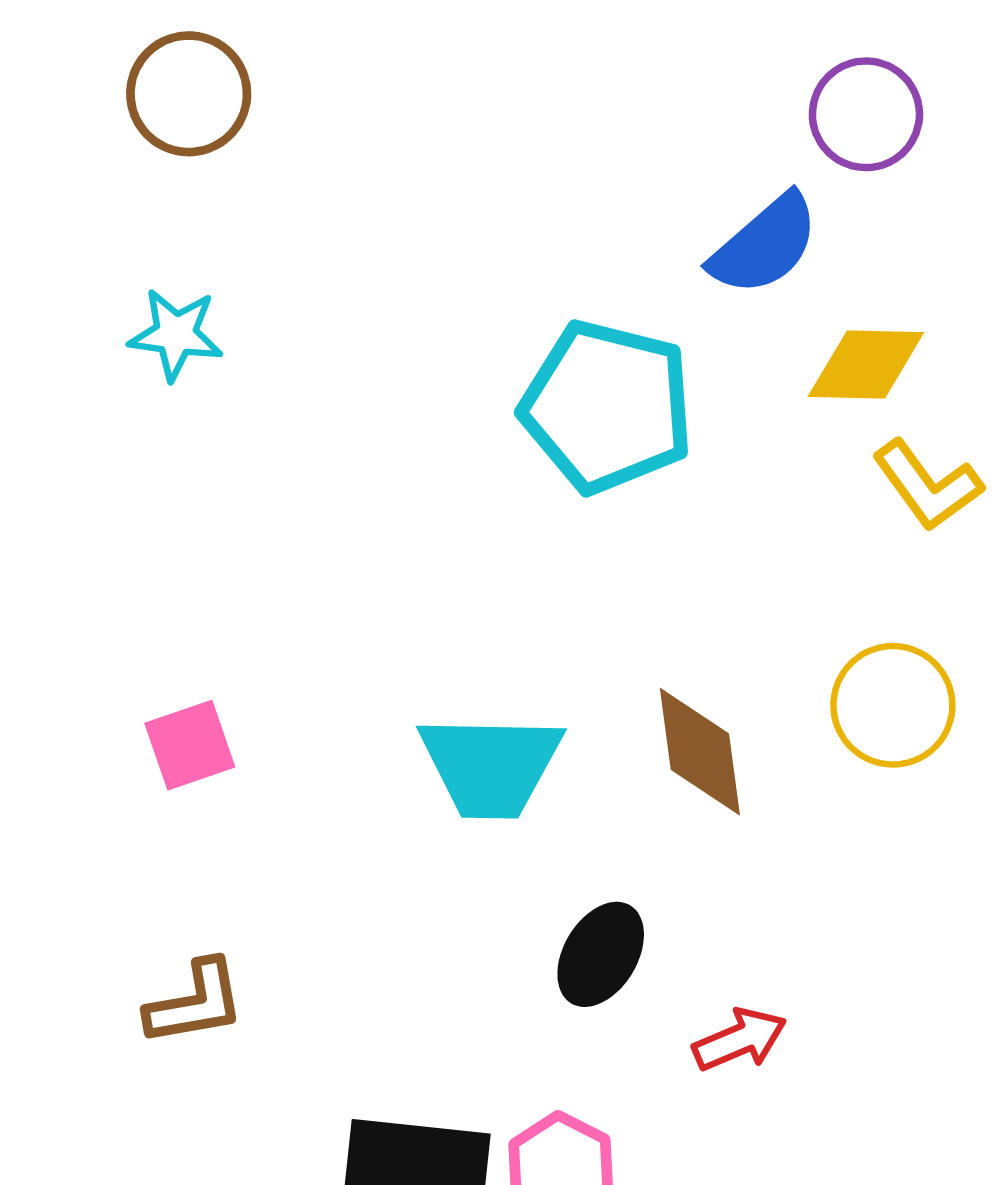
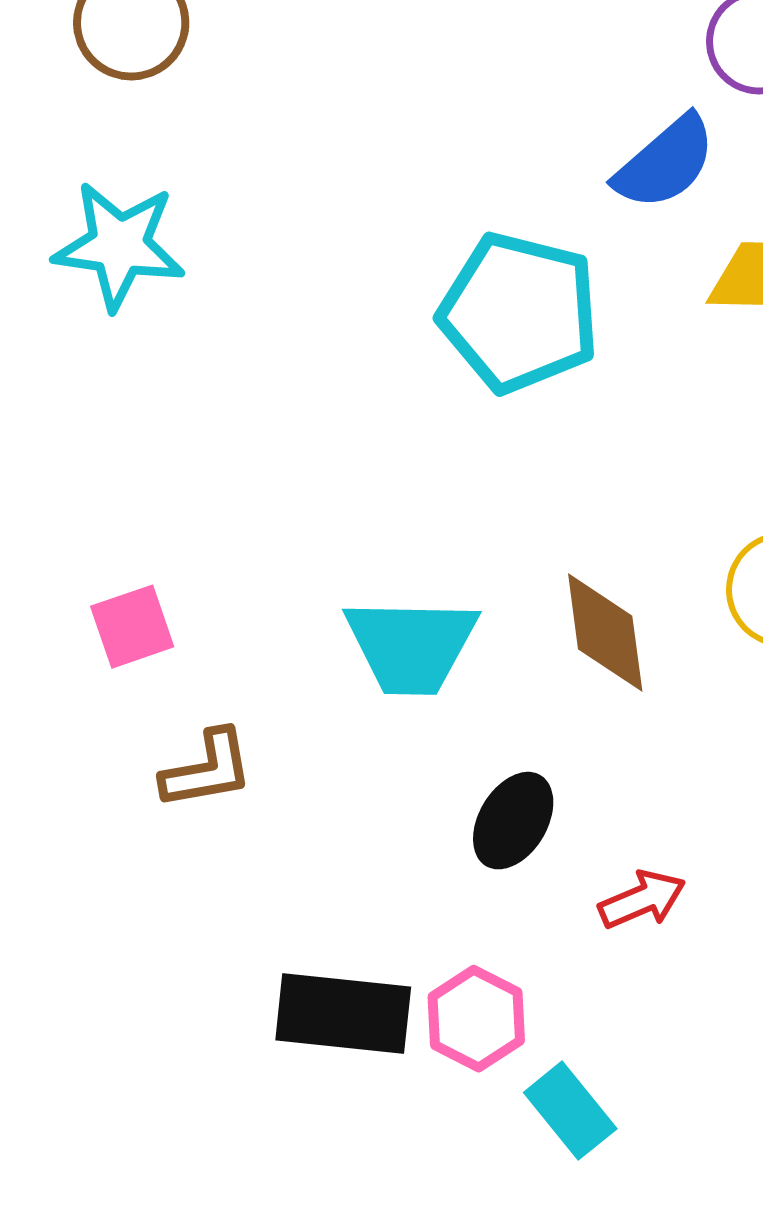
cyan star: (176, 334) -> (119, 246), size x1.5
brown L-shape: (195, 1003) -> (207, 770), moved

